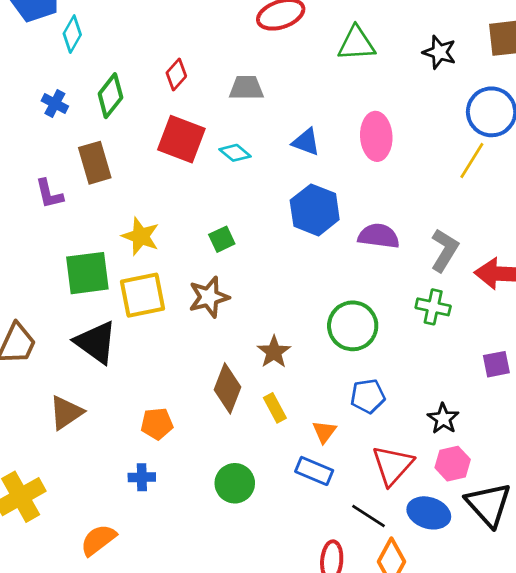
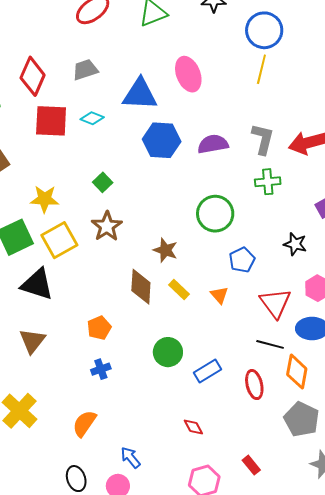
red diamond: (176, 74) -> (33, 76), size x1.6
blue triangle: (306, 142) -> (140, 94), size x1.6
black star: (443, 419) -> (295, 244), moved
blue rectangle: (314, 471) -> (207, 371), moved, turned -36

